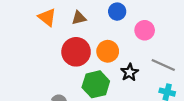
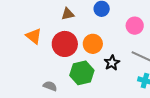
orange triangle: (47, 17) -> (34, 36), moved
pink circle: (145, 30) -> (135, 26), moved

